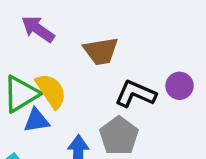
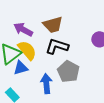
purple arrow: (38, 29) -> (23, 30), moved
black L-shape: (135, 94) -> (57, 46), moved

